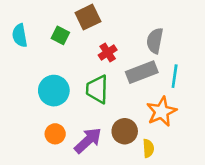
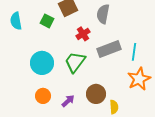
gray semicircle: (155, 41) -> (103, 14), moved
green trapezoid: (97, 89) -> (75, 62), turned 35
orange star: (161, 112) -> (139, 79), moved
purple arrow: (88, 140) -> (68, 101), size x0.6

